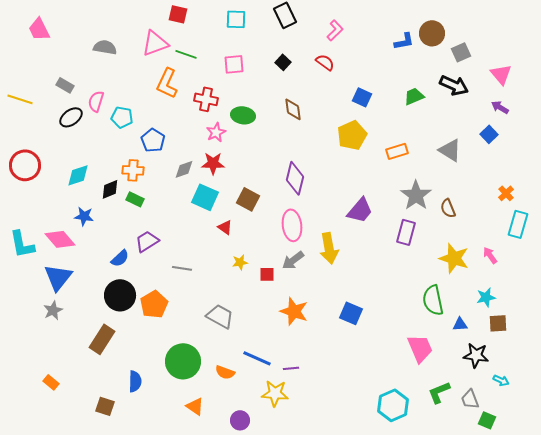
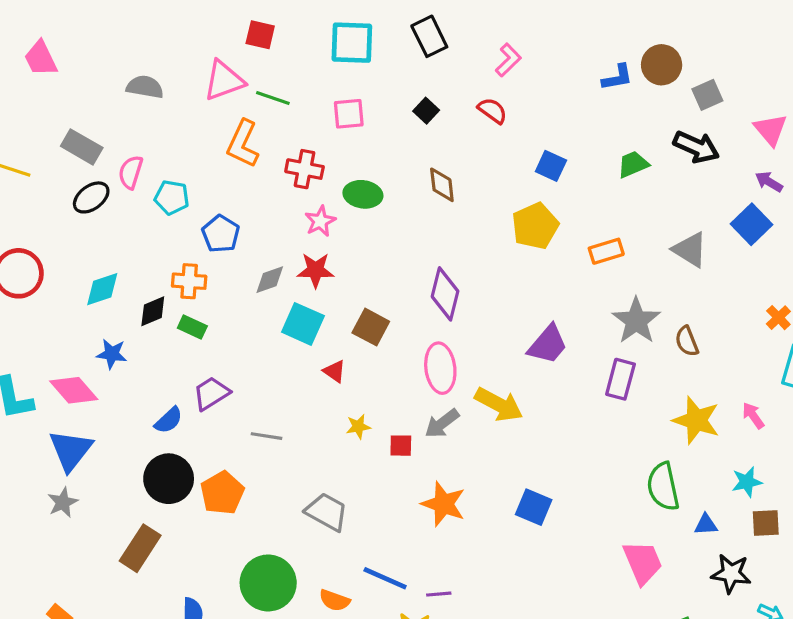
cyan square: (236, 19) -> (352, 43), size x1.4
gray rectangle: (65, 85) -> (82, 147), size x1.4
blue square: (489, 134) -> (752, 224), size x1.4
yellow arrow: (329, 248) -> (499, 404), turned -52

